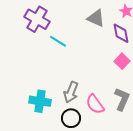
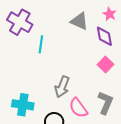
cyan line: (58, 41) -> (41, 44), turned 66
gray arrow: (71, 92) -> (62, 87), moved

